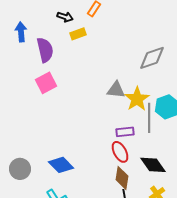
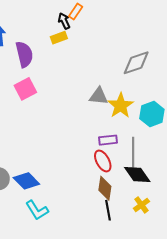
black arrow: (65, 17) -> (64, 21), moved, turned -133
gray line: (149, 118) -> (133, 153), moved
blue diamond: (61, 165) -> (26, 181), moved

